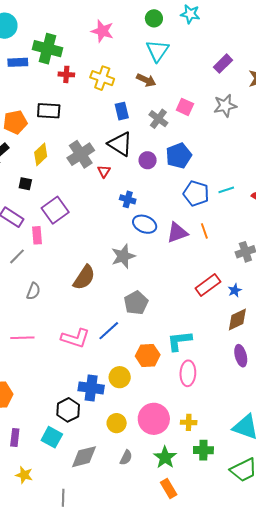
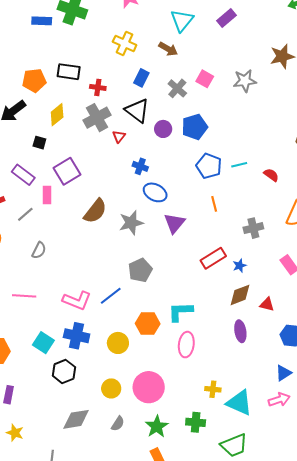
purple rectangle: (223, 64) -> (227, 18), moved
red cross: (66, 74) -> (98, 87), moved
blue rectangle: (122, 111) -> (141, 78), turned 36
purple triangle: (177, 233) -> (174, 223), moved, turned -35
brown semicircle: (84, 277) -> (95, 211), moved
blue cross: (91, 388) -> (77, 336), moved
yellow cross: (189, 422) -> (213, 389), moved
cyan square: (52, 437) -> (43, 343), moved

